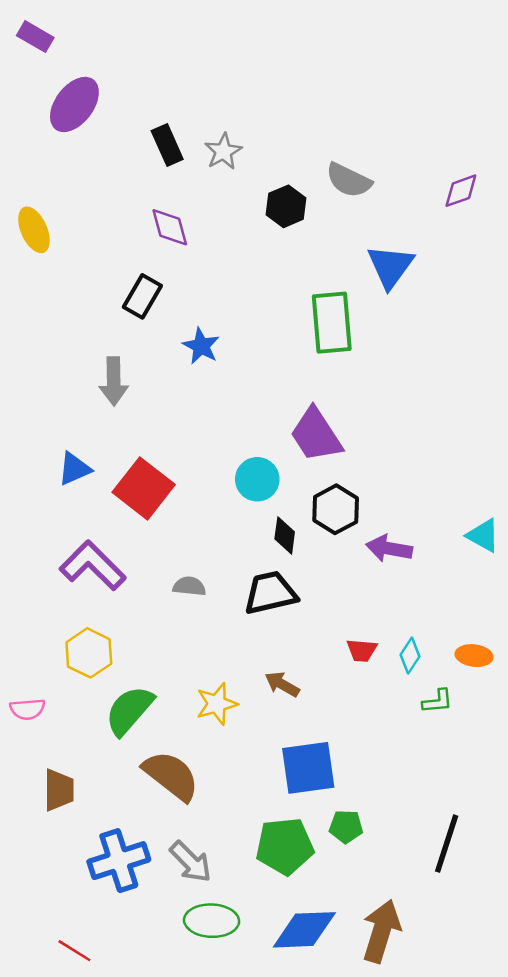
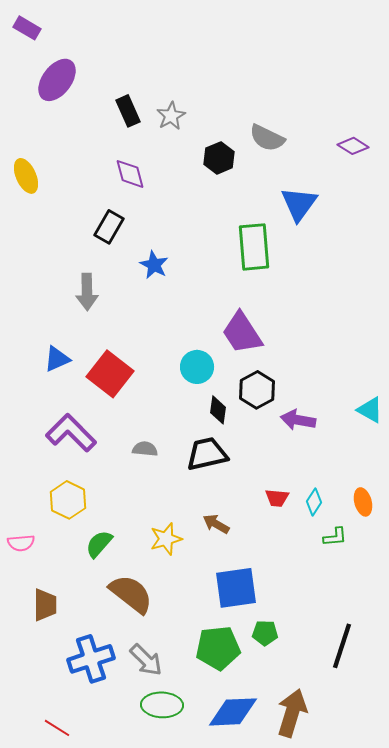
purple diamond: (461, 191) -> (353, 146), turned 52
orange ellipse: (474, 656) -> (363, 502), turned 68
green semicircle: (129, 710) -> (99, 544), size x0.7

